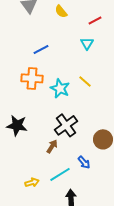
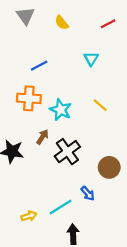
red line: (95, 20) -> (108, 24), moved
yellow line: (85, 81) -> (100, 105), moved
brown arrow: (52, 146) -> (42, 137), moved

